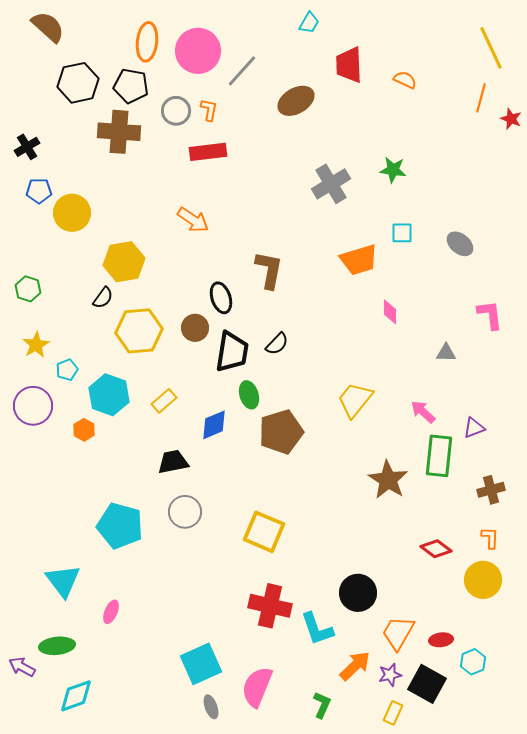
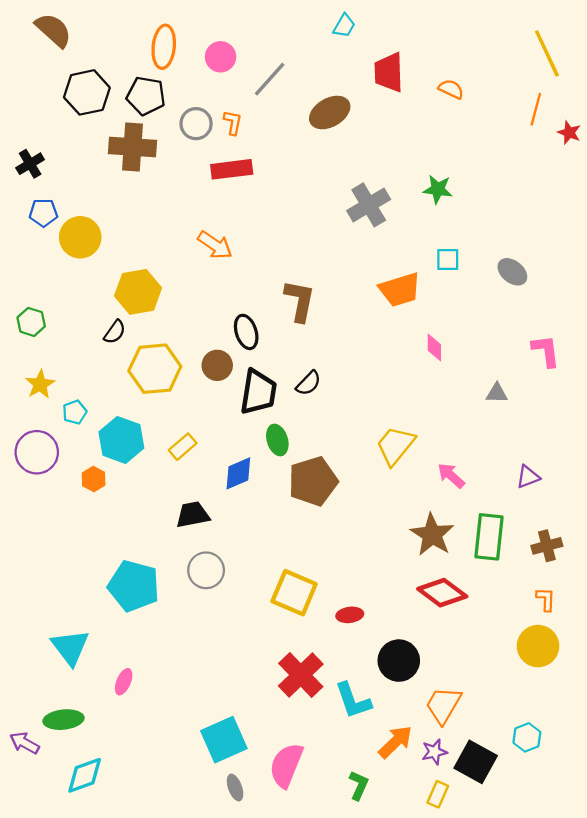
pink circle: (198, 51) -> (221, 57), size x0.6
pink arrow: (423, 412) -> (451, 476), moved
green rectangle: (439, 456) -> (489, 537), moved
red diamond: (436, 549) -> (442, 593), moved, size x1.4
red cross: (270, 606) -> (301, 675), turned 33
red ellipse: (441, 640) -> (350, 615), moved

